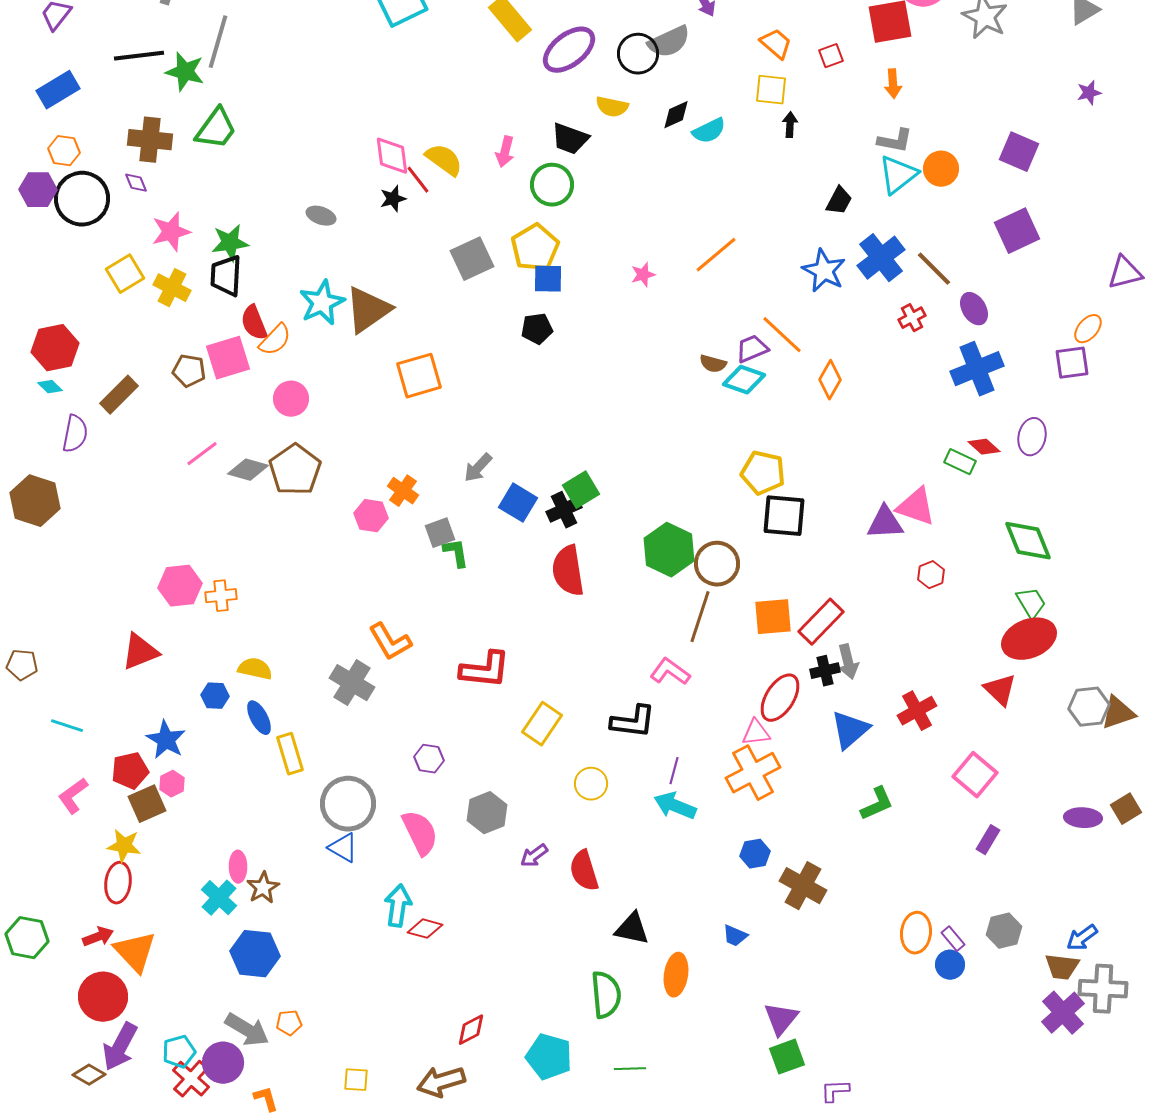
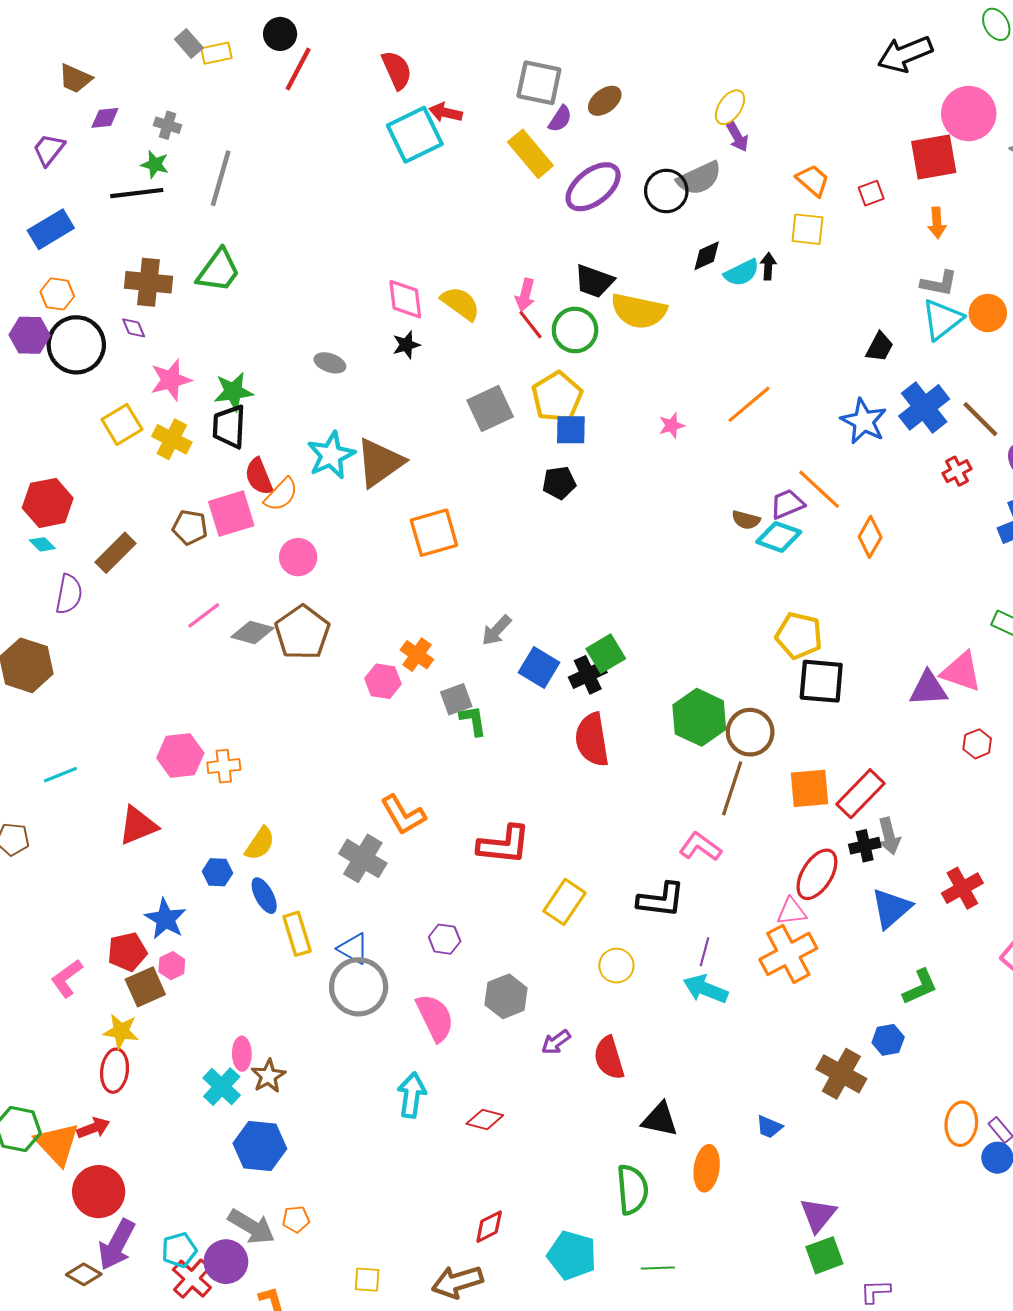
green star: (185, 72) -> (155, 164), moved, size x0.7
yellow semicircle: (612, 107) -> (639, 311), moved, size x1.6
black arrow: (790, 125) -> (768, 266), moved
red line: (418, 180) -> (530, 325), moved
yellow semicircle: (255, 669) -> (260, 844), turned 112
cyan line: (67, 726) -> (60, 775), moved, turned -40
blue triangle: (343, 848) -> (353, 949), moved
blue hexagon: (755, 854) -> (888, 1040), moved
red diamond: (425, 929) -> (485, 1119), moved
orange triangle: (135, 952) -> (57, 1144), moved

